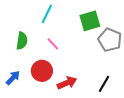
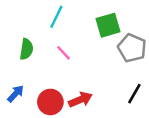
red circle: (42, 71) -> (50, 102), moved
black line: (104, 84) -> (134, 94), moved

